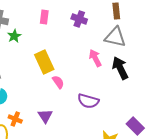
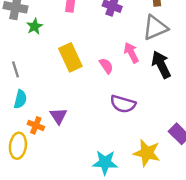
gray triangle: (115, 37) -> (155, 28), turned -35
pink semicircle: (58, 82) -> (106, 66), moved
purple triangle: (45, 116) -> (58, 116), moved

